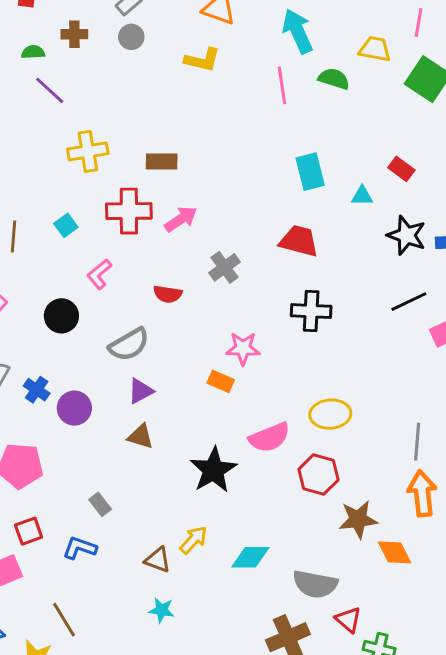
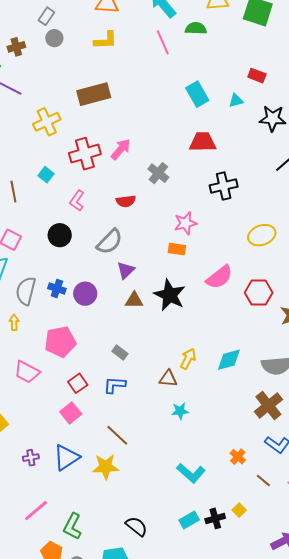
brown rectangle: (162, 161) -> (94, 94), moved, size x1.5
yellow ellipse: (330, 414) -> (262, 235), moved
black star: (213, 470) -> (170, 295), moved

